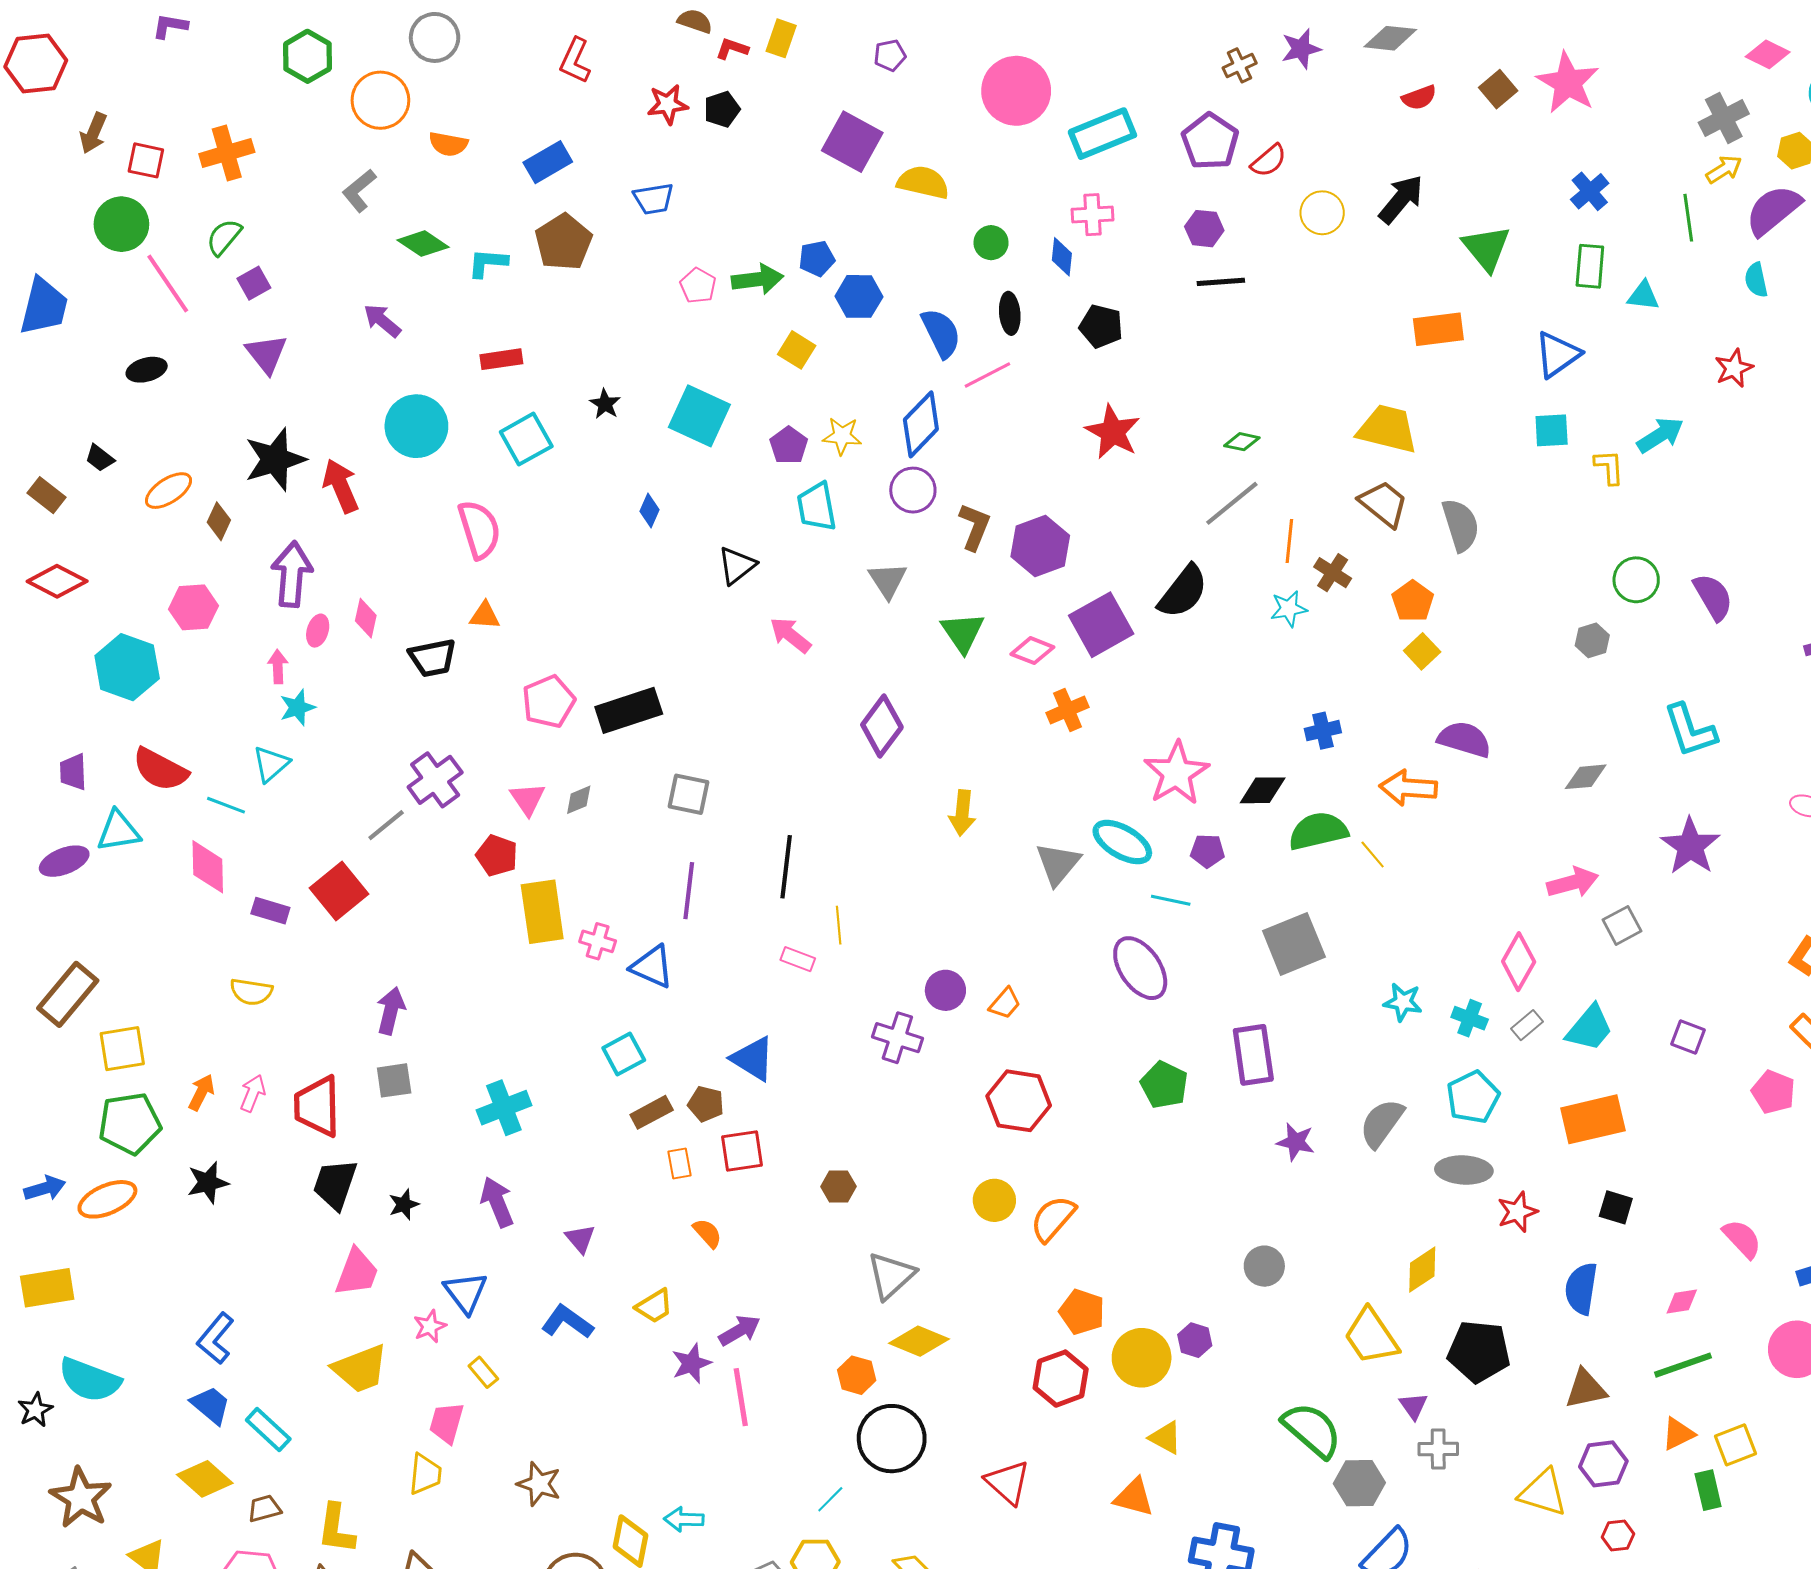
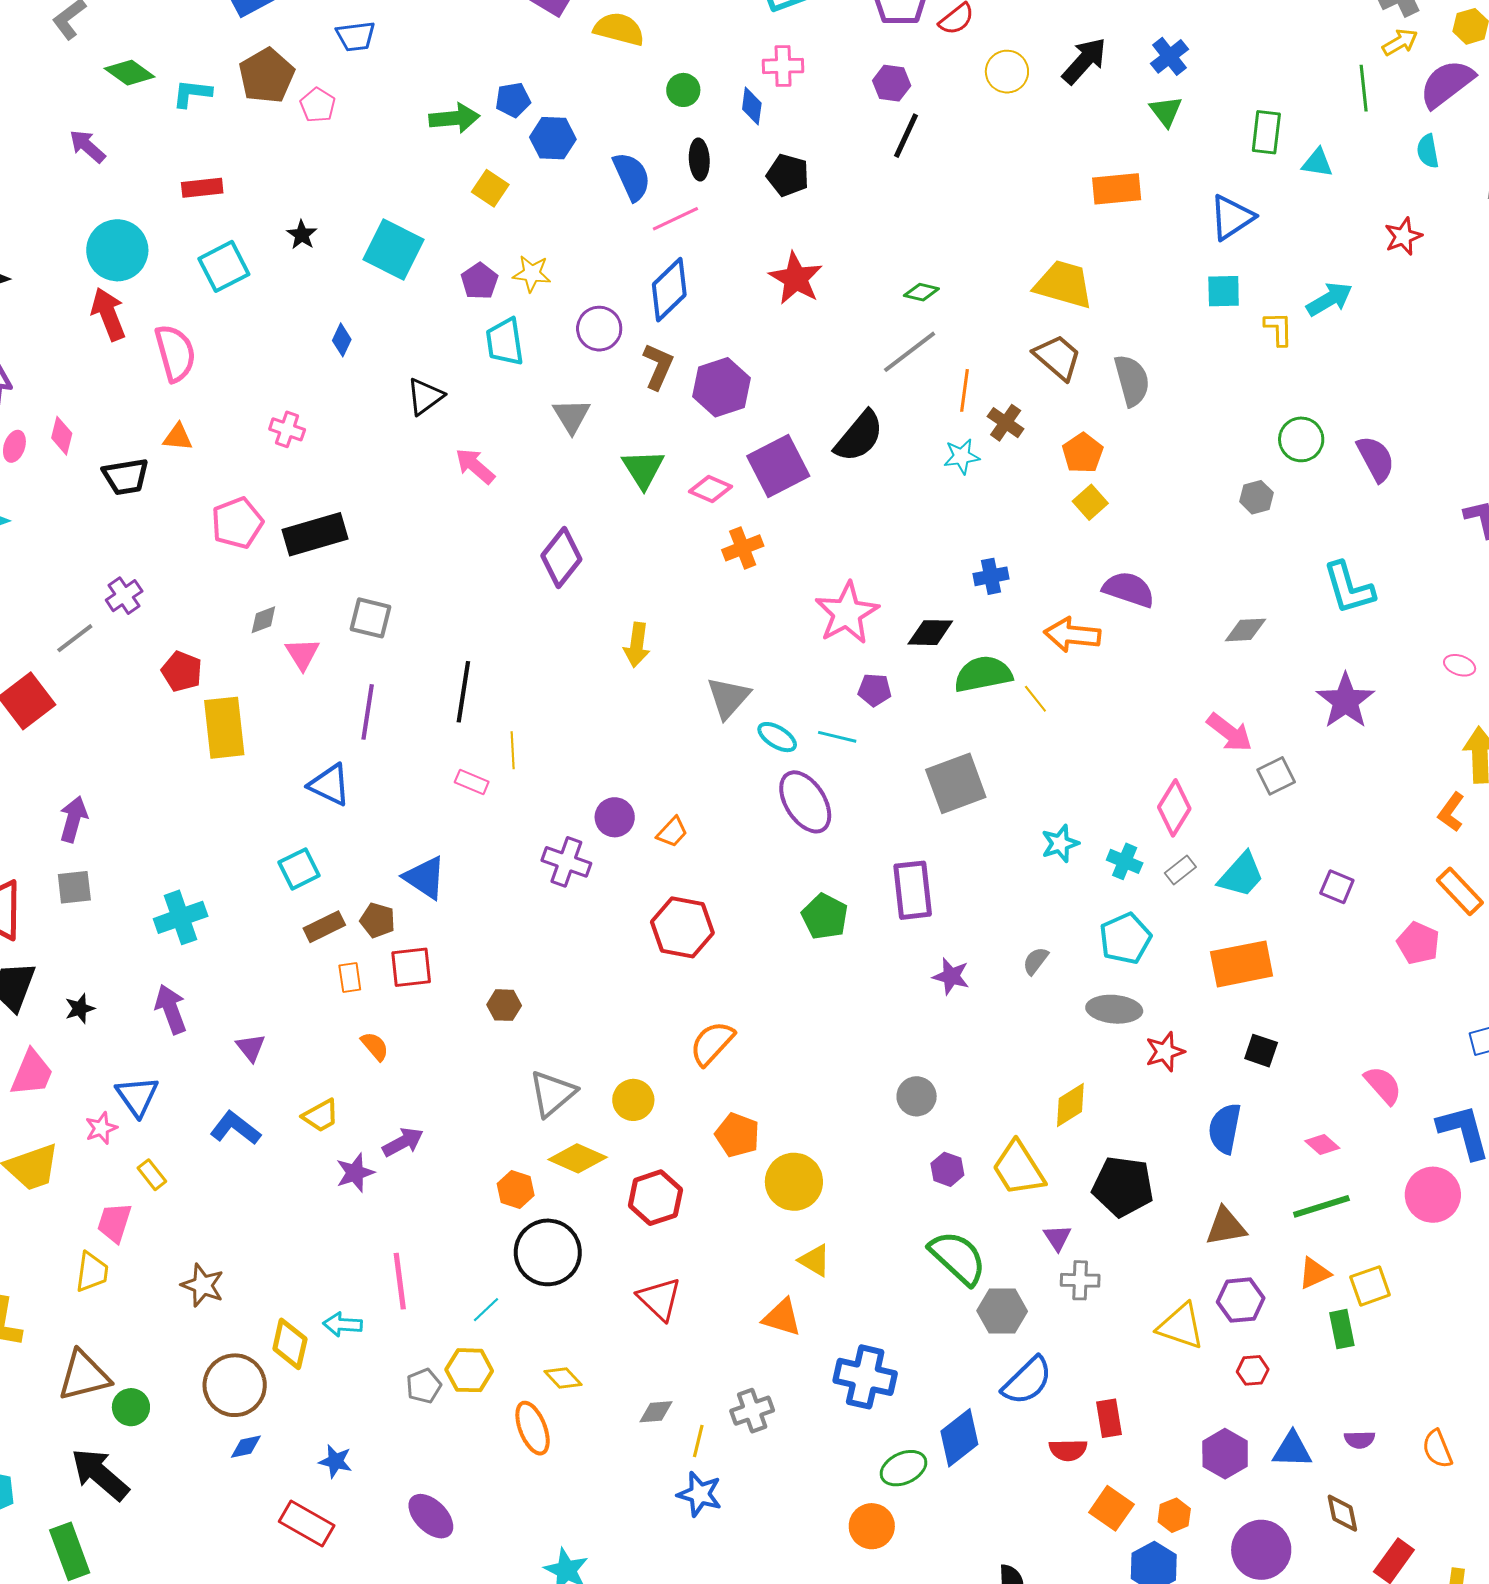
blue cross: (1590, 191) -> (1169, 56), moved
green triangle: (1486, 248) -> (1166, 111), size x0.7
black line: (1221, 282) -> (906, 136), turned -63
pink pentagon: (698, 286) -> (318, 105), moved
blue diamond: (921, 424) -> (669, 290), moved
red arrow: (341, 486) -> (108, 314), moved
purple cross: (435, 780) -> (124, 596), size x0.7
pink triangle: (527, 799) -> (302, 654), moved
cyan ellipse: (1122, 842) -> (777, 737), moved, size x0.7
pink arrow: (1573, 883) -> (1229, 732), turned 51
pink cross: (598, 941) -> (287, 429), moved
cyan star: (1403, 1002) -> (1060, 843), turned -30
gray semicircle: (1382, 1123) -> (1036, 961), size x0.6
yellow circle: (994, 1200) -> (633, 1100), moved
pink diamond: (1682, 1302) -> (1322, 1144), turned 48
purple hexagon: (1195, 1340) -> (947, 1169), moved
red hexagon: (1061, 1379) -> (655, 1198), moved
pink line: (741, 1397) -> (400, 1281), moved

